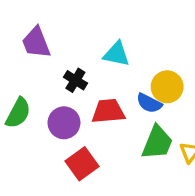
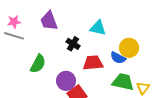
purple circle: (64, 123) -> (66, 81), moved
green trapezoid: (157, 142) -> (123, 82), turned -100

